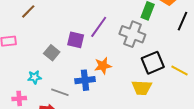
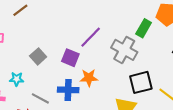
purple square: (76, 40) -> (70, 58), moved

